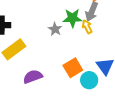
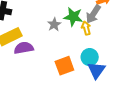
purple semicircle: (33, 77) -> (24, 48), moved
cyan circle: (89, 80) -> (90, 57), moved

